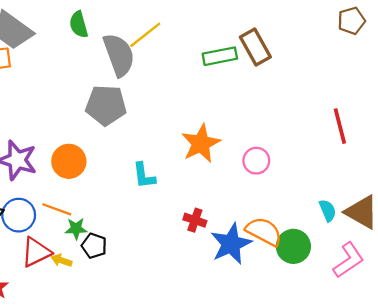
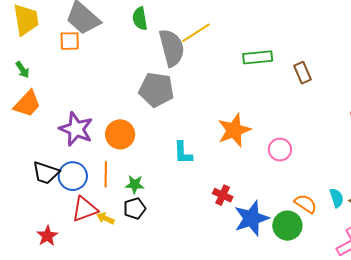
brown rectangle: (255, 47) -> (303, 73), moved, size x0.7
orange line: (57, 209) -> (106, 174), turned 65
green star: (76, 229) -> (135, 184), moved
orange semicircle: (264, 231) -> (306, 204), moved, size x0.7
black pentagon: (94, 246) -> (135, 208), turned 30
green circle: (293, 246) -> (287, 226), moved

